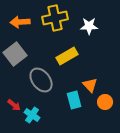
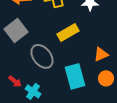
orange triangle: (90, 85) -> (101, 54), moved, turned 49
cyan rectangle: (74, 100) -> (75, 76), size x1.4

